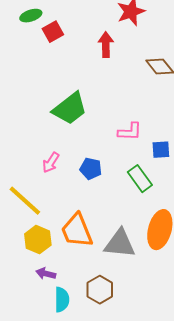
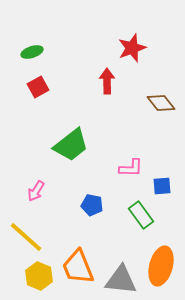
red square: (53, 32) -> (38, 87), moved
pink arrow: (51, 163) -> (36, 191), moved

